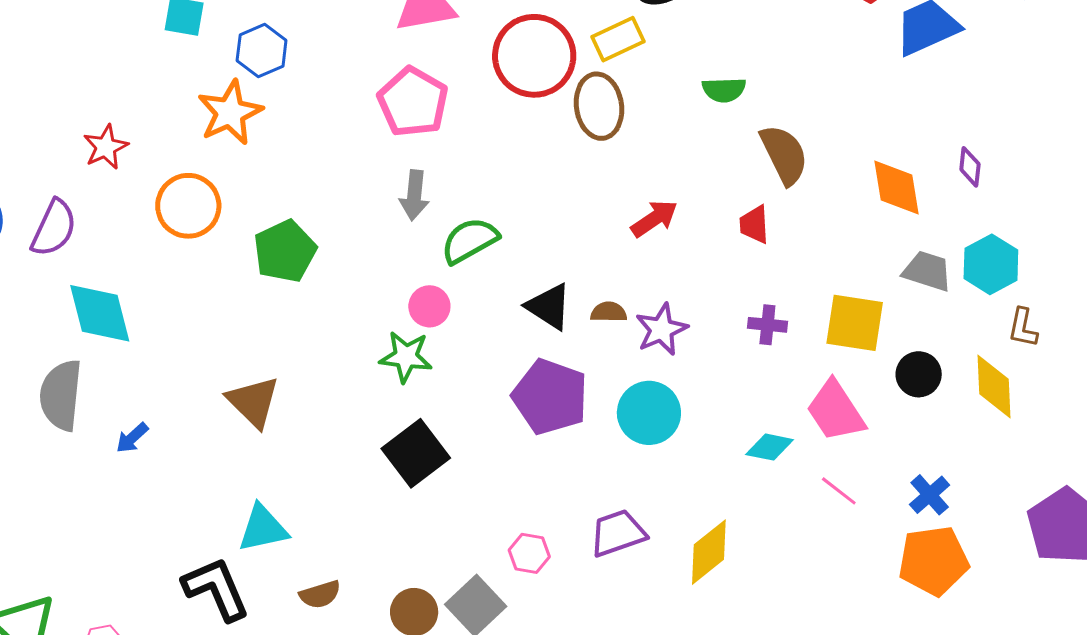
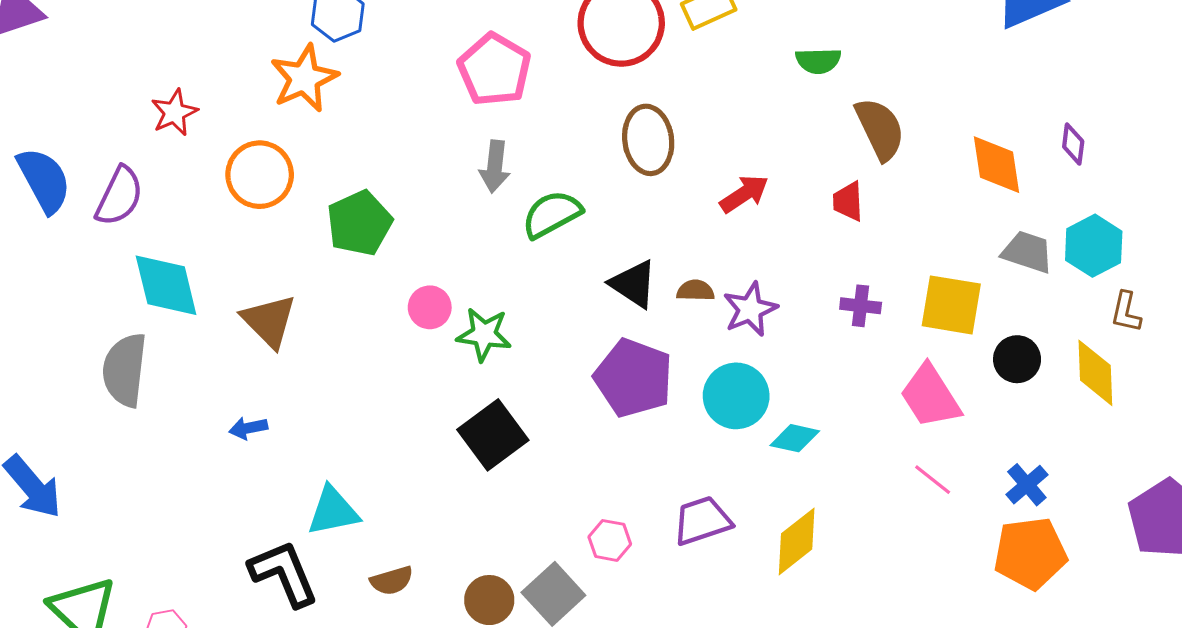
brown ellipse: (599, 106) -> (648, 140), moved
pink circle: (429, 306) -> (430, 307), moved
brown triangle: (253, 402) -> (269, 321), moved
blue arrow: (132, 438) -> (248, 428), moved, turned 30
cyan diamond: (770, 447) -> (795, 438), moved

